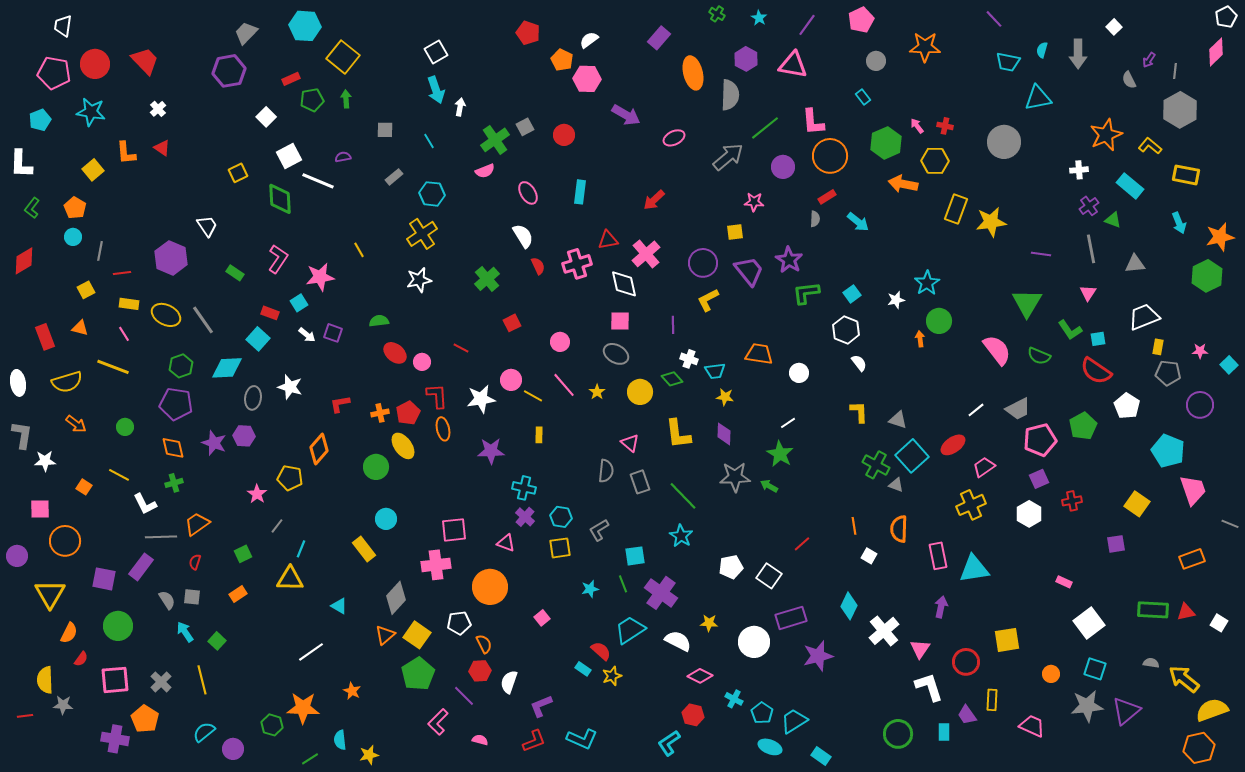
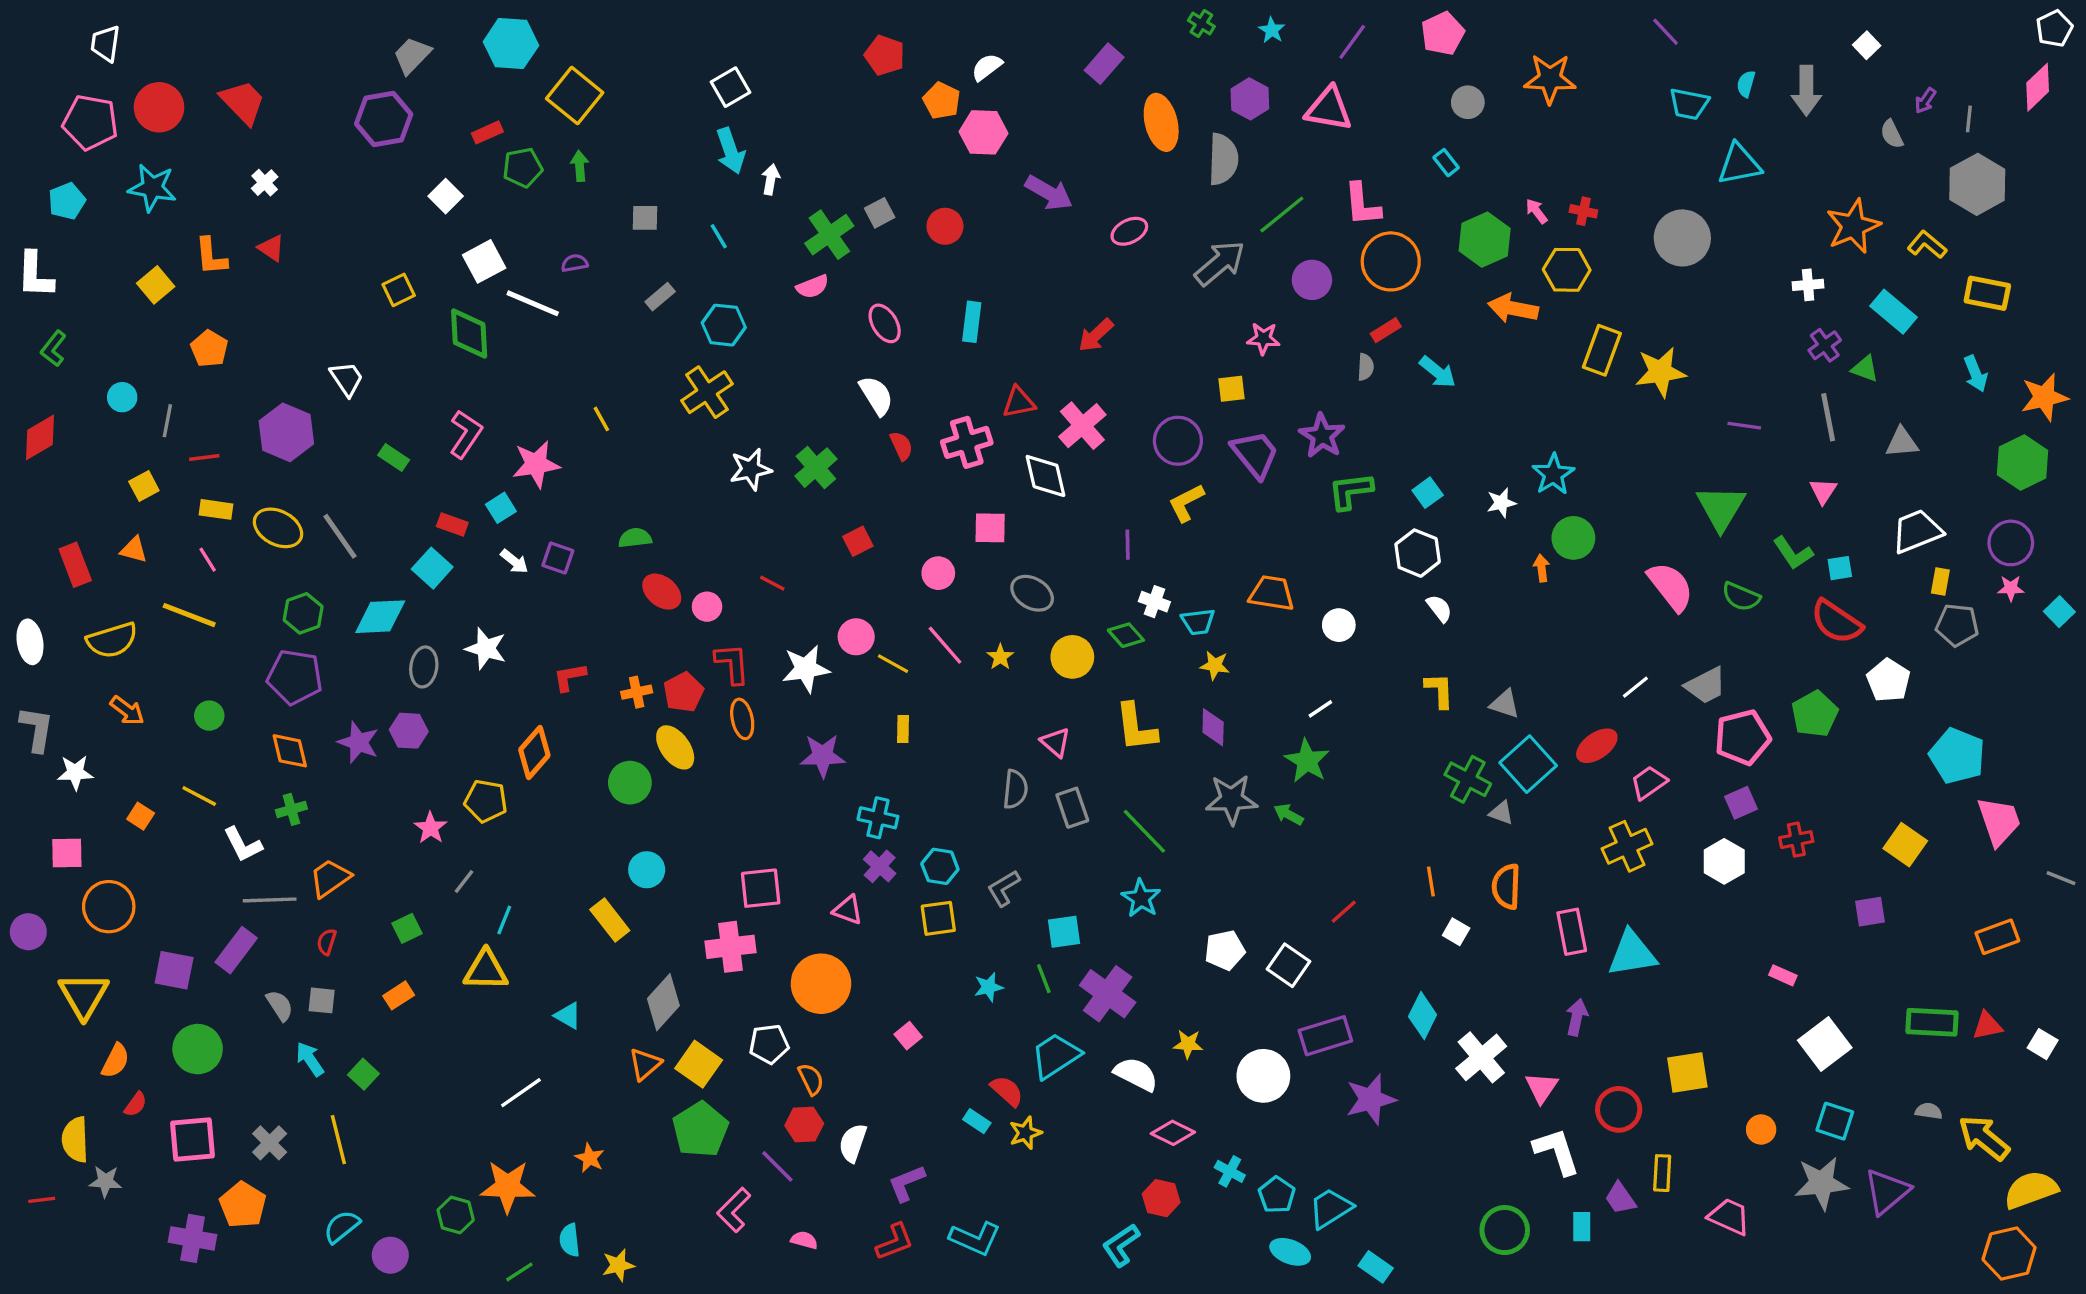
orange pentagon: (75, 208) -> (209, 349), moved
white star: (419, 280) -> (751, 469), moved
pink square: (620, 321) -> (990, 528), moved
purple circle: (1200, 405) -> (2011, 543), moved

